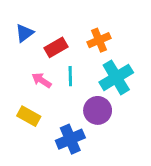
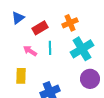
purple circle: (98, 110) -> (90, 79), moved
yellow rectangle: (29, 116) -> (21, 76), turned 63

